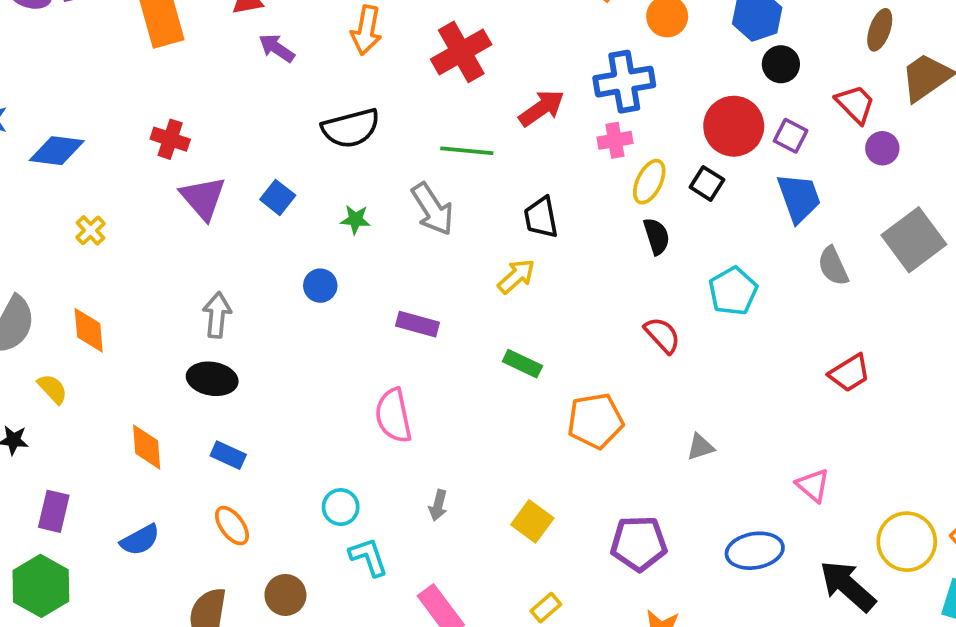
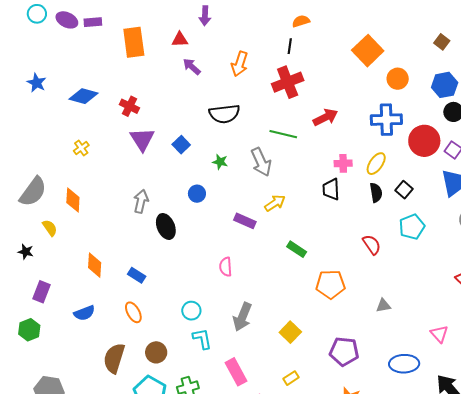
blue cross: (624, 82) -> (386, 120), moved
pink cross: (615, 140) -> (343, 163), moved
blue diamond: (57, 151) -> (83, 96), moved
black square: (707, 183) -> (404, 190), moved
black trapezoid: (541, 217) -> (331, 189), moved
yellow arrow: (516, 276) -> (275, 203), moved
black ellipse: (212, 379) -> (166, 226), moved, turned 50
pink semicircle: (393, 416) -> (226, 267), size x0.7
gray arrow: (438, 505) -> (242, 317), size x1.8
green hexagon: (41, 586) -> (29, 330), size x0.7

